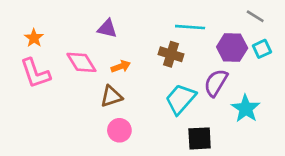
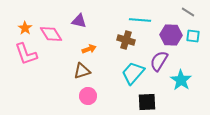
cyan square: (262, 49) -> (193, 36), turned 32
pink diamond: (81, 62) -> (51, 34), moved

